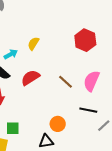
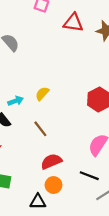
red semicircle: (30, 78) -> (51, 161), moved
brown line: (65, 82) -> (40, 129), moved

